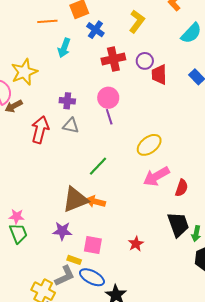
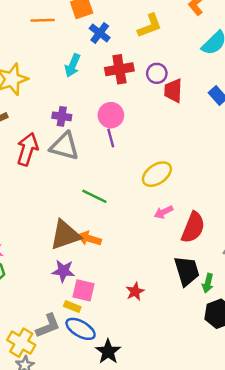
yellow L-shape: (137, 22) -> (150, 26), turned 30
cyan arrow: (64, 48) -> (72, 65), moved
gray triangle: (71, 126) -> (64, 146), size x1.5
green line: (98, 166) -> (94, 196), turned 70
pink arrow: (156, 176) -> (164, 212), size x0.6
red semicircle: (182, 188) -> (193, 227), size x1.5
purple star: (62, 231) -> (63, 271), moved
yellow rectangle: (74, 260) -> (72, 307), moved

